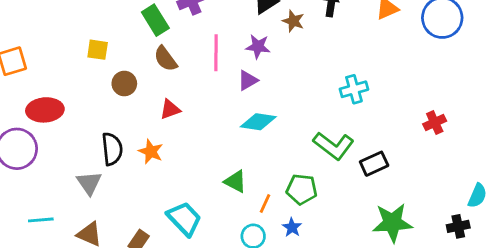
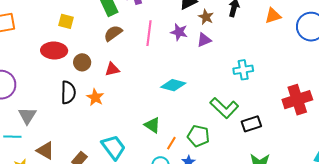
brown semicircle: (165, 59) -> (113, 33), turned 84
purple triangle: (248, 80) -> (204, 40), moved
brown circle: (124, 84) -> (82, 62), moved
red ellipse: (45, 110) -> (54, 50), moved
red cross: (435, 122) -> (297, 100), size x1.8
gray triangle: (89, 183) -> (27, 116), moved

